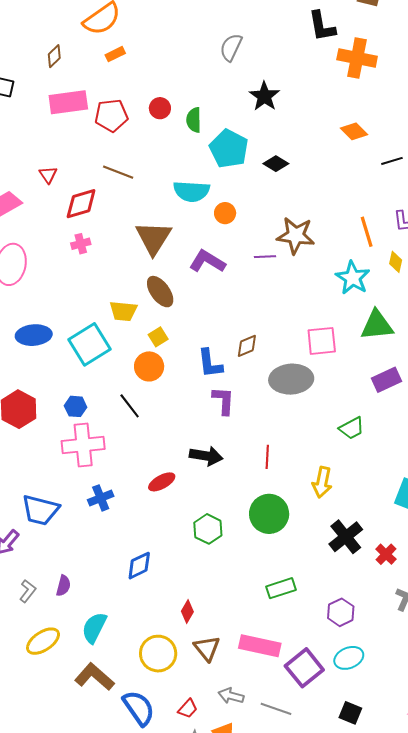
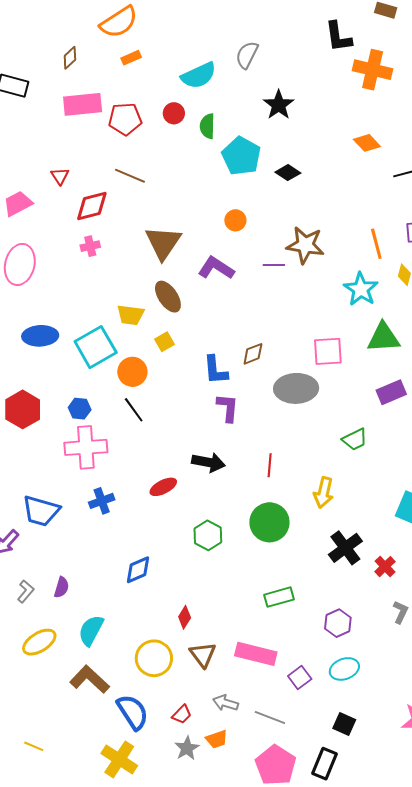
cyan semicircle: (192, 191) -> (199, 75), moved, turned -30
orange circle: (149, 366) -> (132, 372), moved
purple square: (304, 668) -> (300, 677), size x0.6

